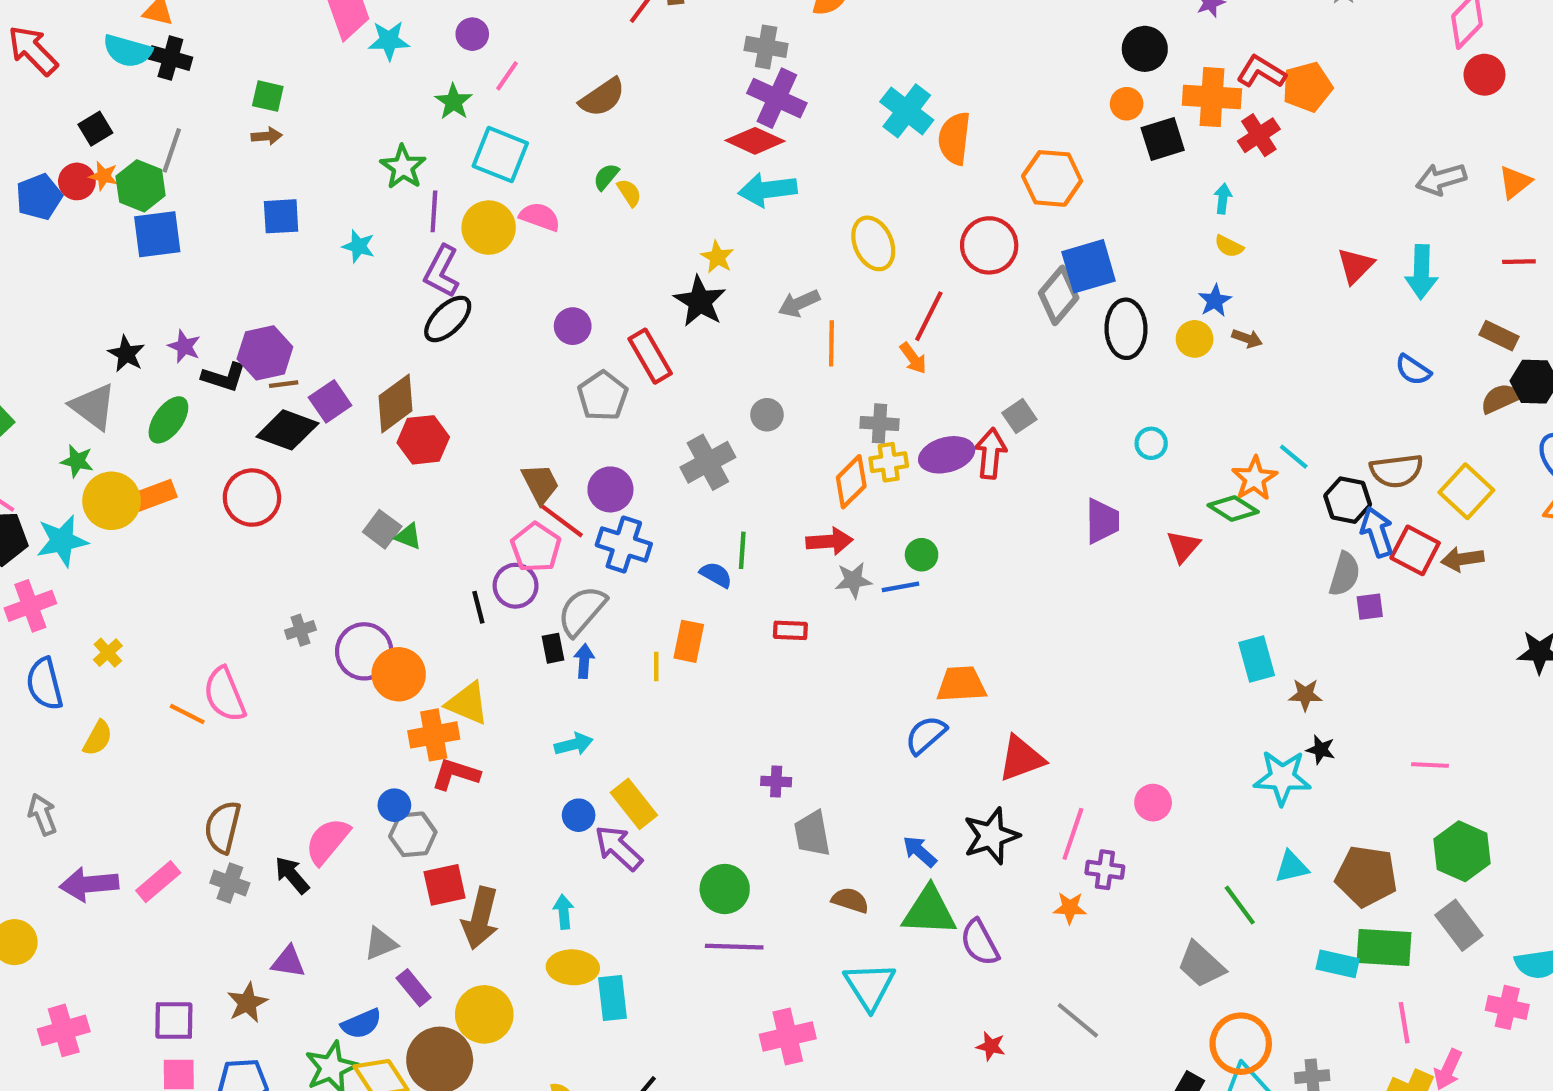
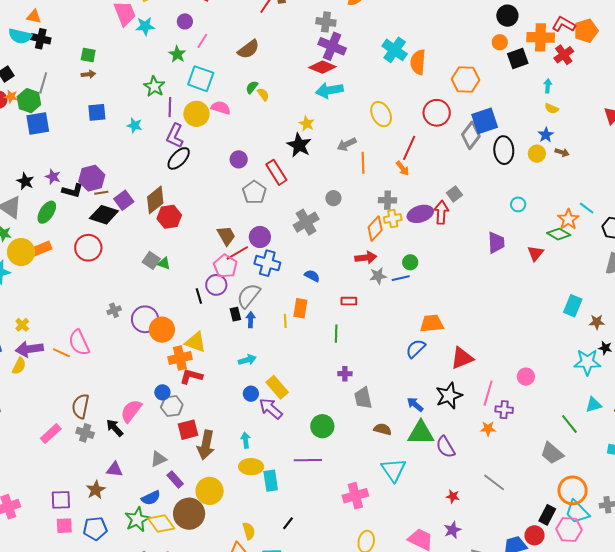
red line: (562, 521) -> (237, 253), turned -65
green line: (742, 550) -> (336, 334), moved
cyan rectangle: (1257, 659) -> (573, 306), turned 40
purple arrow: (89, 884) -> (29, 349), moved
purple line: (734, 947) -> (308, 460), moved

